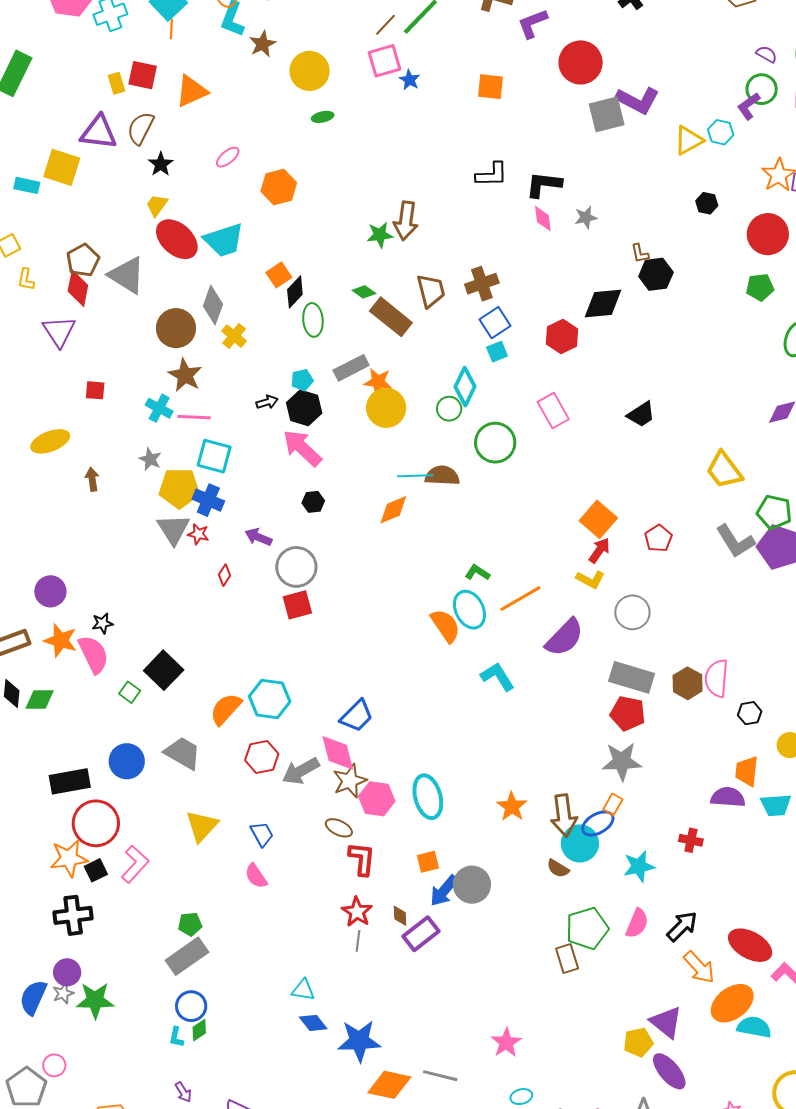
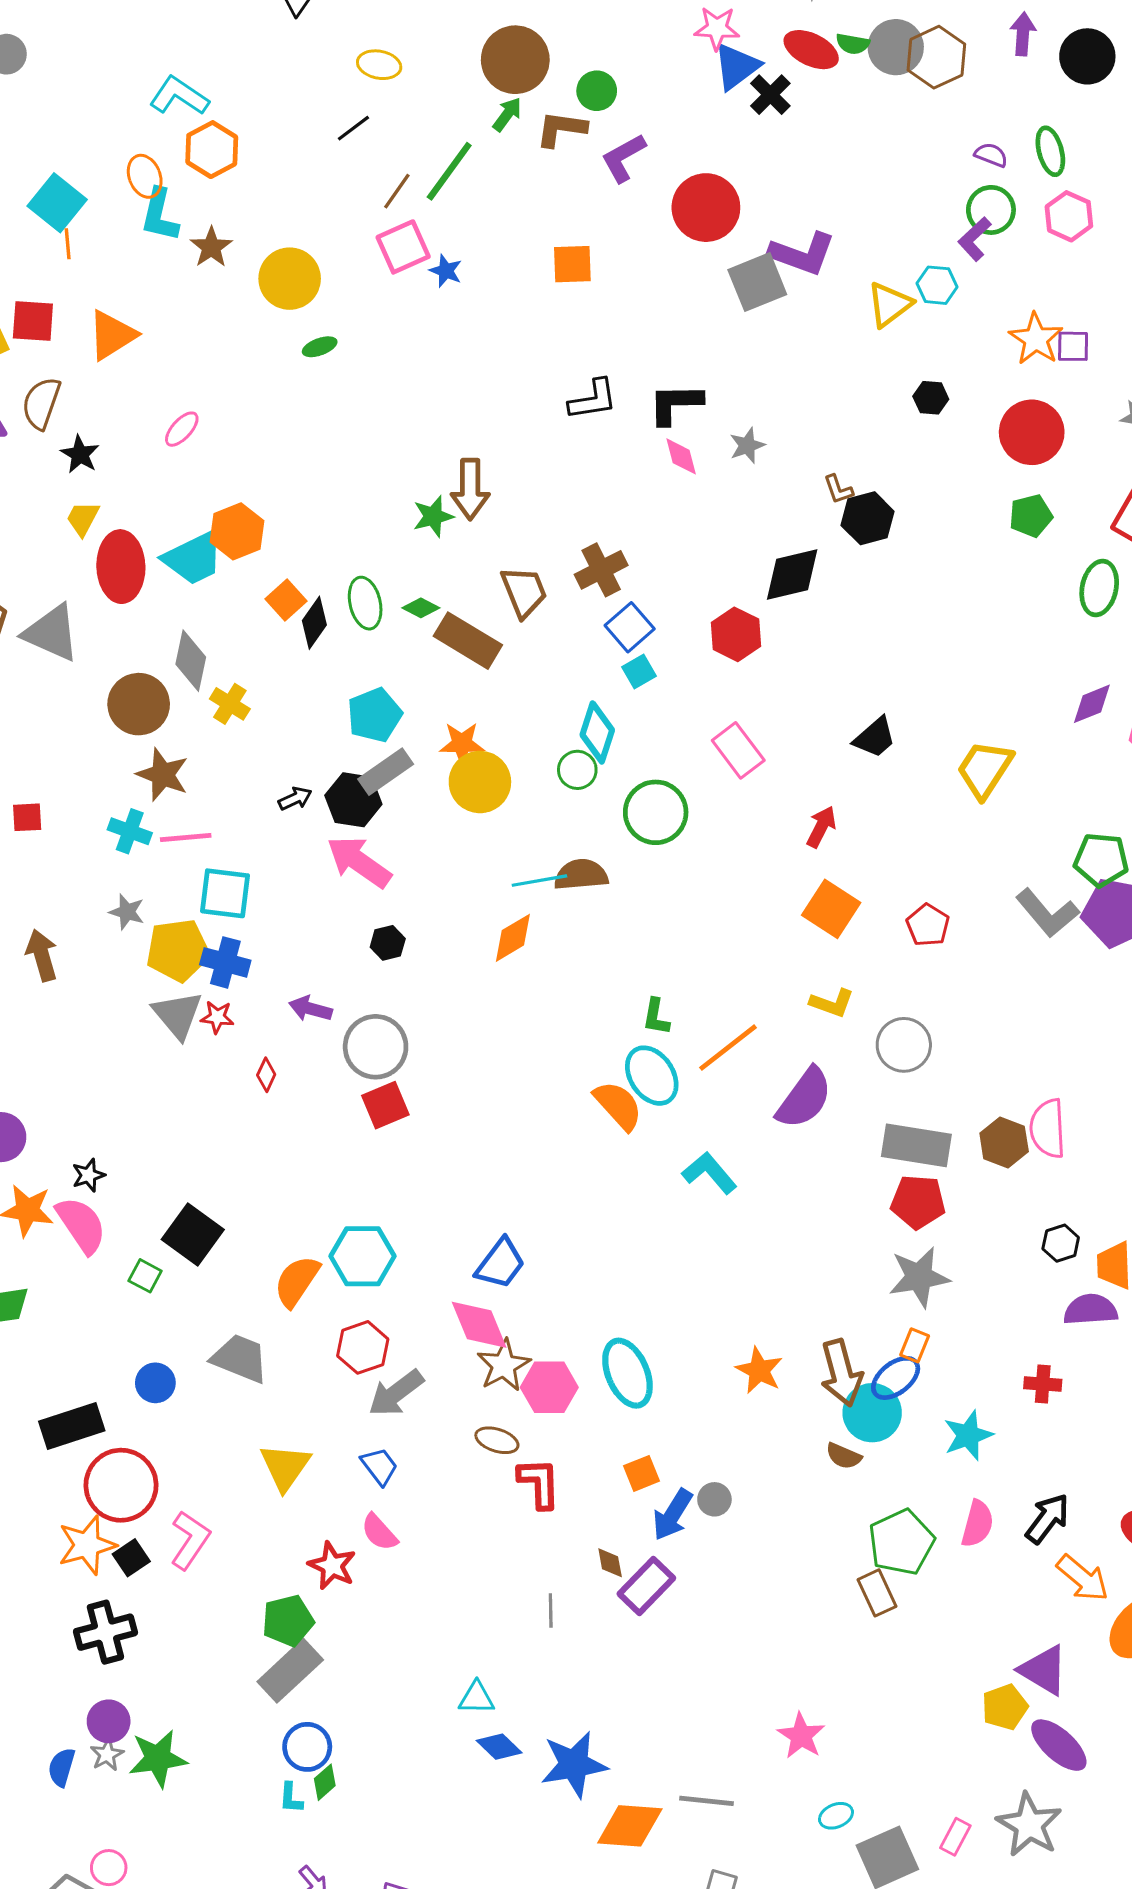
orange hexagon: (279, 187) -> (237, 531), moved
red ellipse: (177, 239) -> (121, 567), turned 54
green ellipse: (313, 320) -> (365, 603), moved
gray rectangle: (351, 368) -> (386, 772), moved
cyan pentagon: (302, 380) -> (375, 715), moved, size x1.6
yellow trapezoid: (724, 470) -> (985, 769), moved, turned 78
brown arrow: (92, 479) -> (42, 955), size x1.4
red arrow: (599, 550) -> (821, 827), moved
green L-shape: (477, 573) -> (656, 1017), turned -105
black hexagon: (750, 713) -> (1061, 1243), moved
blue circle: (127, 761) -> (155, 1383), size x0.7
gray arrow: (301, 771) -> (396, 1393), moved
gray circle: (472, 885) -> (714, 1499), size x0.6
red star: (357, 912) -> (332, 1566), moved
green pentagon: (190, 924) -> (288, 1621), size x1.4
blue semicircle: (33, 997) -> (62, 1767), size x0.7

